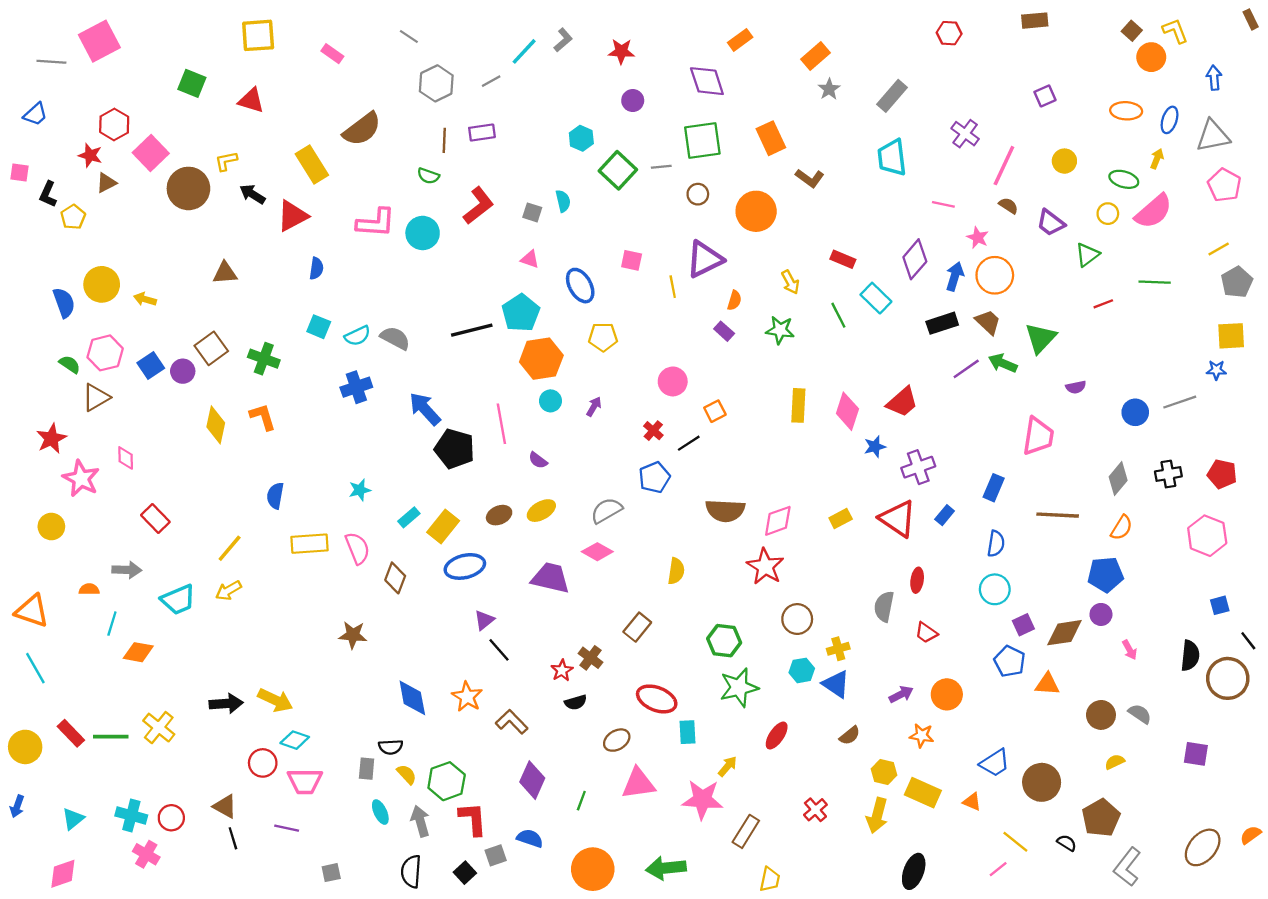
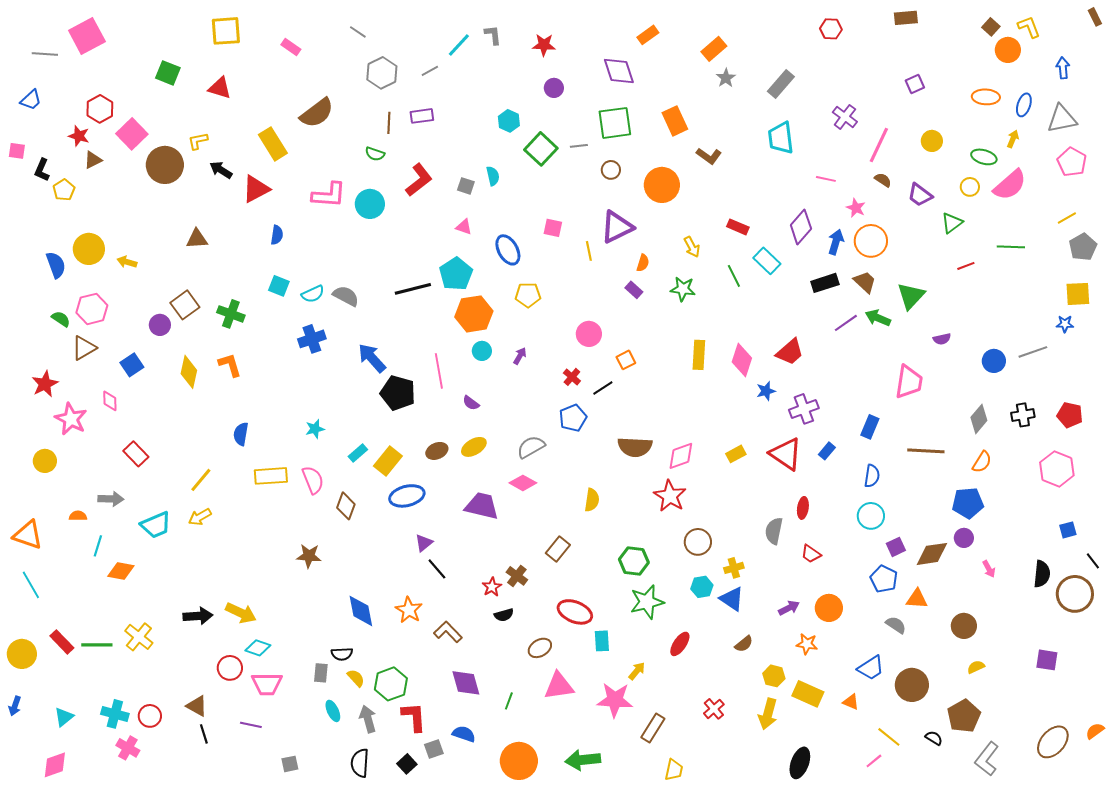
gray L-shape: (563, 40) -> (493, 35), turned -55
blue square: (151, 365) -> (132, 365), moved
gray semicircle: (1140, 714) -> (896, 625), moved
purple diamond: (532, 780) -> (466, 683), turned -40

